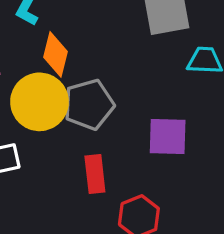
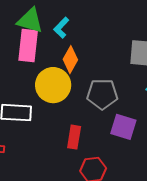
gray pentagon: (89, 104) -> (102, 94), moved

